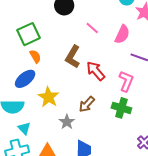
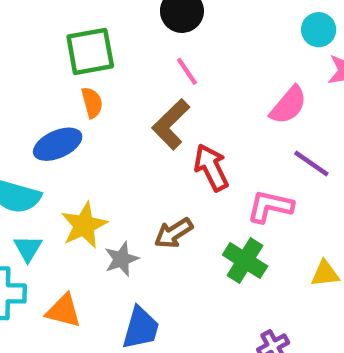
pink line: (92, 28) -> (187, 71), moved
pink L-shape: (126, 81) -> (270, 206), turned -115
yellow star: (49, 97) -> (84, 225), moved

